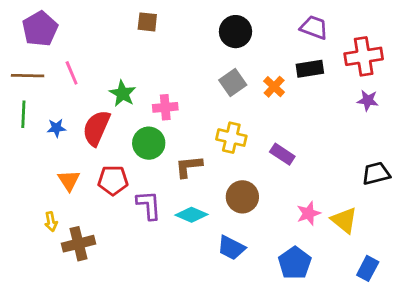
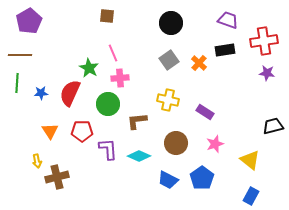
pink line: (72, 73) -> (113, 53), moved
pink star: (309, 213) -> (215, 144), moved
blue pentagon: (295, 263) -> (202, 178), moved
blue rectangle: (368, 268) -> (251, 196), moved

